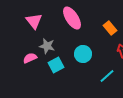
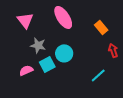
cyan circle: (83, 54) -> (64, 53), moved
pink semicircle: (30, 58) -> (26, 70), moved

